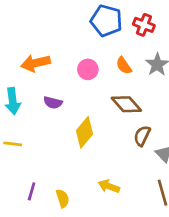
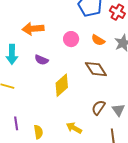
orange semicircle: (124, 66) -> (98, 40), turned -32
brown semicircle: (142, 136) -> (98, 108), moved
purple line: (32, 191) -> (16, 123), turned -32

